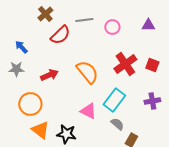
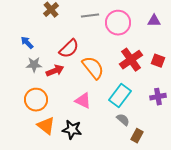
pink circle: (112, 27) -> (118, 23), size x1.6
red semicircle: (60, 35) -> (69, 49), moved
gray star: (16, 69) -> (34, 65), moved
pink triangle: (88, 111) -> (83, 101), moved

